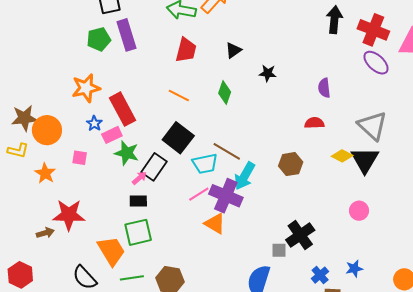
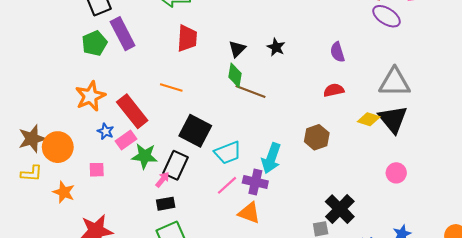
black triangle: (233, 50) -> (237, 49), moved
black star: (268, 73) -> (276, 47), turned 30
orange line: (179, 95) -> (171, 87), moved
gray triangle: (373, 126) -> (395, 82), turned -32
brown line: (227, 151) -> (250, 92), moved
purple cross: (226, 196) -> (255, 182), size x0.7

